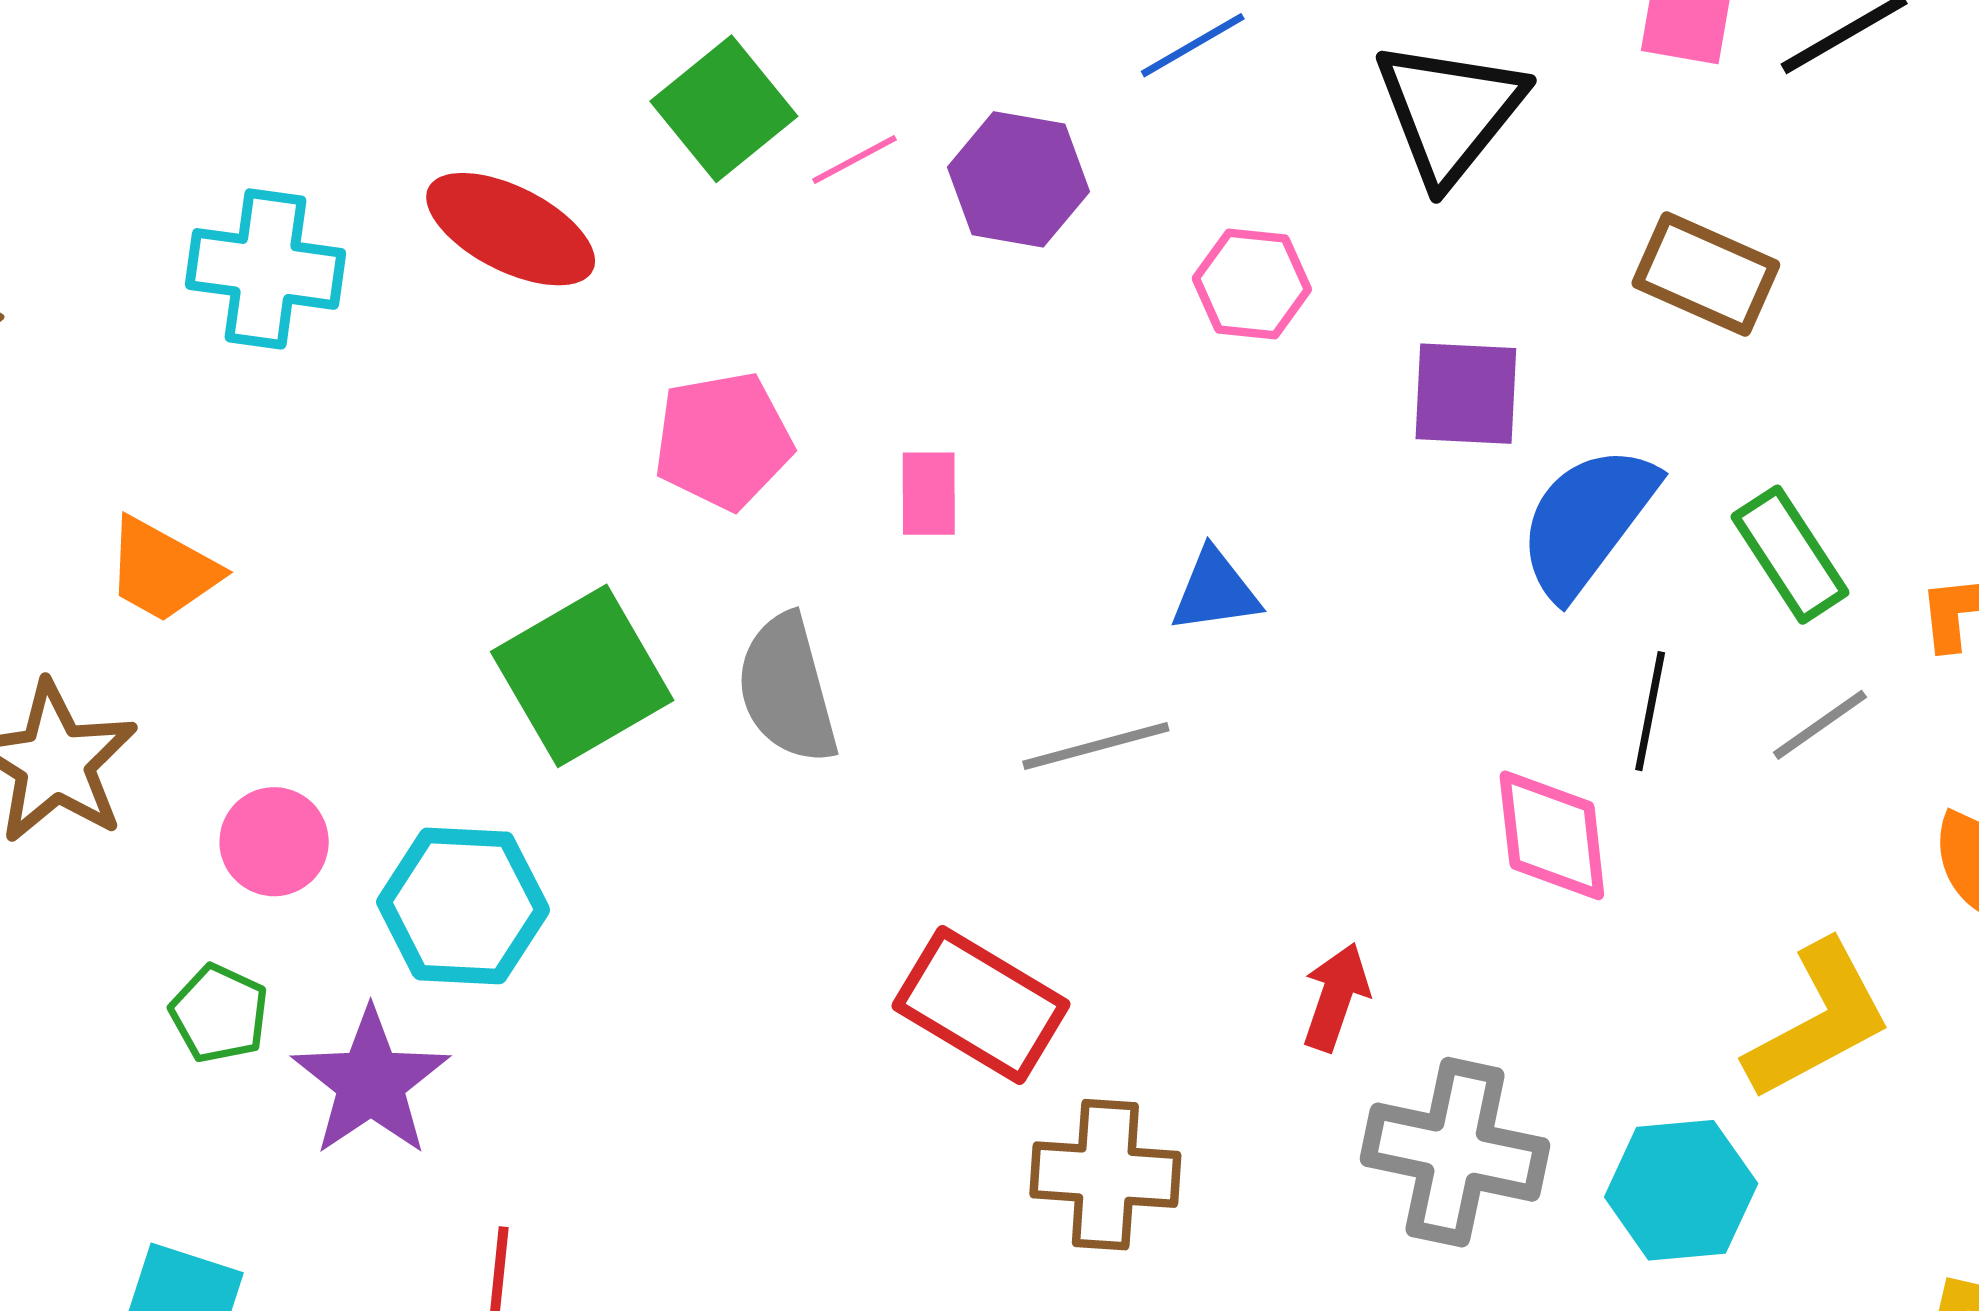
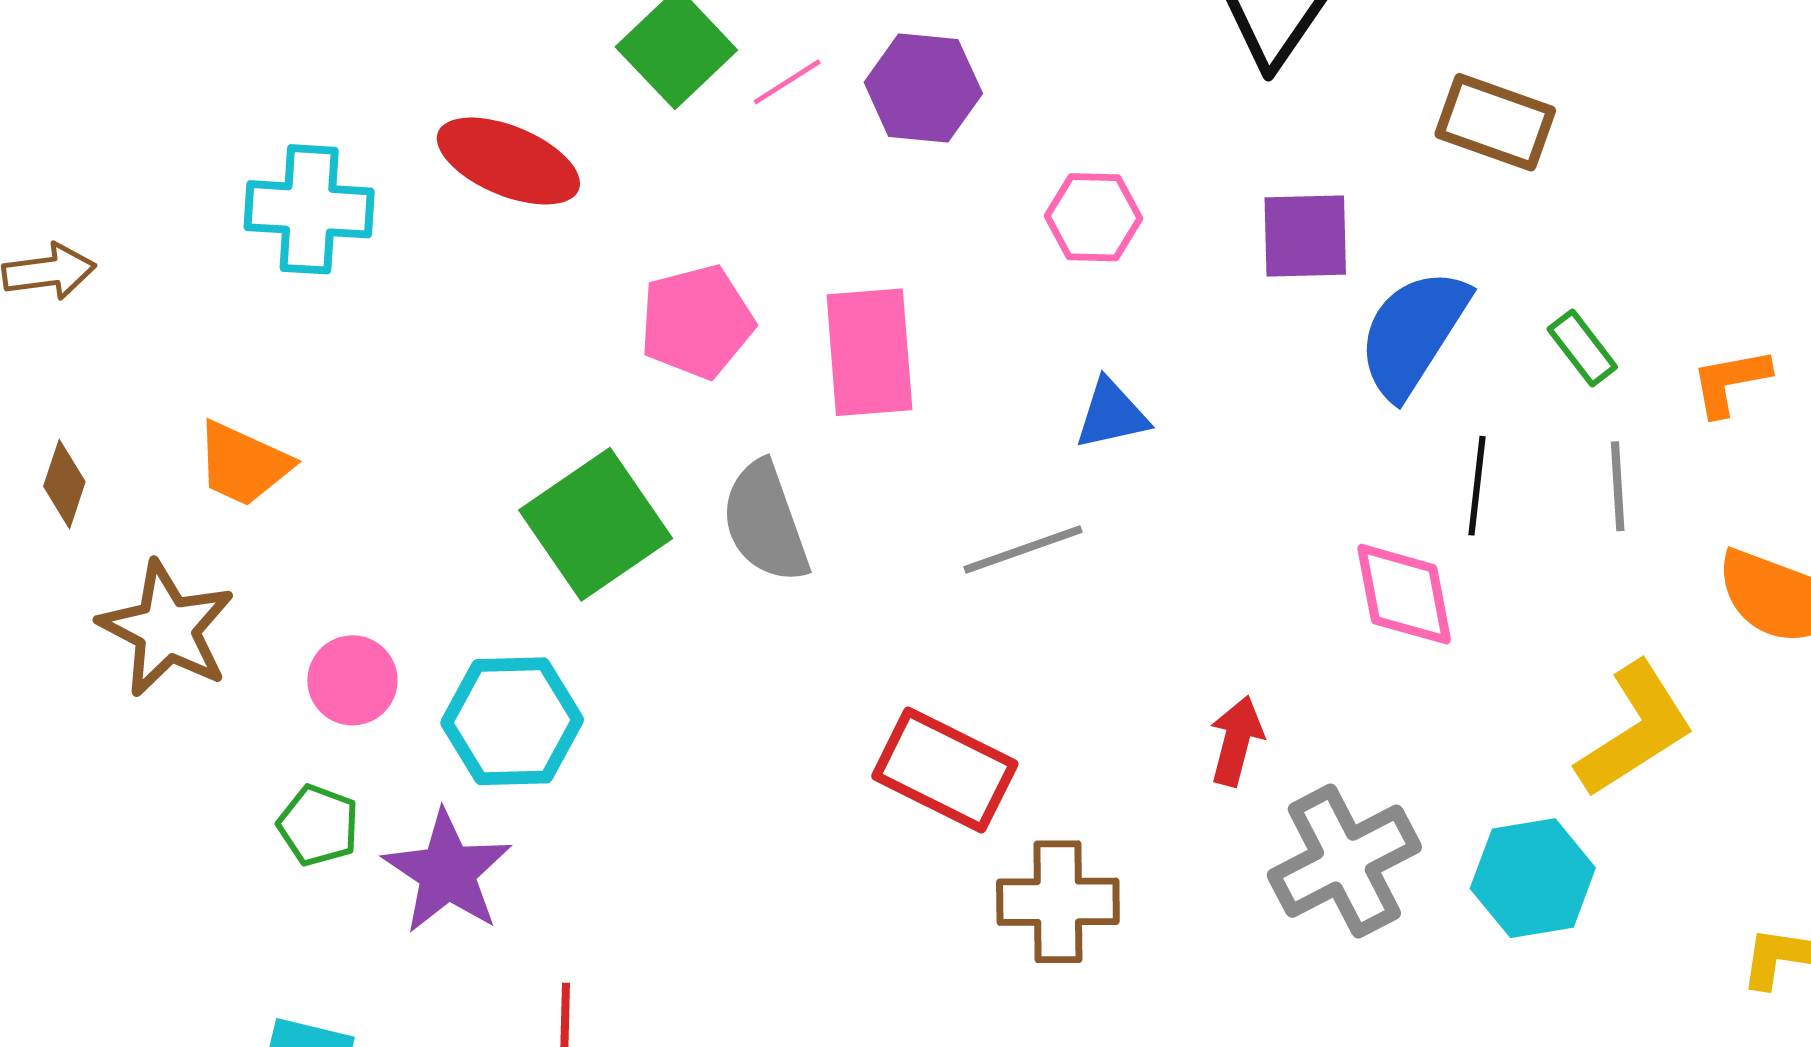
pink hexagon: (1252, 284) -> (1093, 217), moved
pink rectangle: (929, 494) -> (869, 352), size x1.8
green rectangle: (1790, 555) -> (1582, 348), size x0.7
gray line: (1820, 725) -> (1618, 486), turned -54
gray cross: (1455, 1152) -> (1344, 861), turned -35

